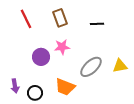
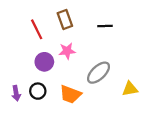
red line: (26, 19) -> (37, 29), moved
yellow triangle: (120, 66) -> (130, 89), moved
black circle: (35, 93) -> (38, 91), moved

